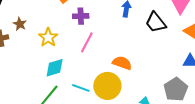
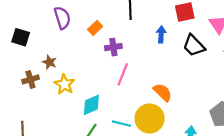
yellow star: (48, 37) -> (64, 84), moved
orange semicircle: (122, 63) -> (163, 92), turned 30

